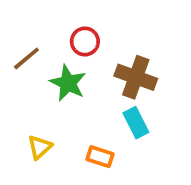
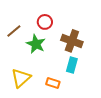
cyan rectangle: (136, 123) -> (72, 65), turned 42
yellow triangle: (40, 147) -> (21, 78), size x1.5

